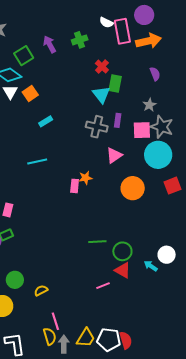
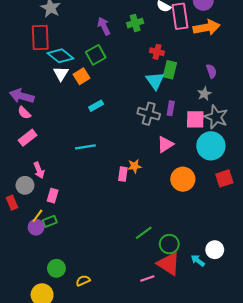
green square: (24, 56) -> (96, 55), moved
red cross: (102, 67) -> (157, 52), turned -32
purple semicircle: (155, 74) -> (211, 71), moved
green line: (97, 242) -> (144, 233), turned -36
red triangle: (123, 270) -> (169, 264), size x1.4

